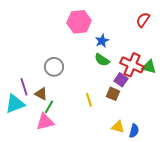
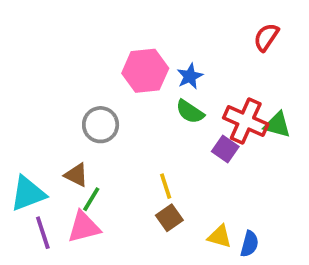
pink hexagon: (79, 22) -> (145, 71), moved
purple line: (24, 87) -> (43, 233), moved
brown square: (113, 94) -> (169, 218), moved, turned 32

